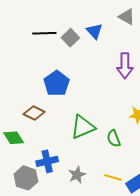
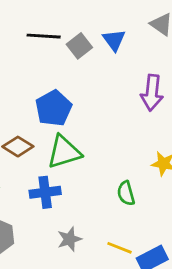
green triangle: (83, 127) -> (64, 152), moved
blue cross: (47, 161) -> (45, 192), moved

